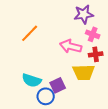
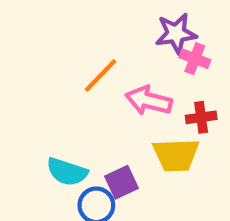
orange line: (30, 33) -> (101, 75), moved
pink cross: (93, 34) -> (195, 59), moved

